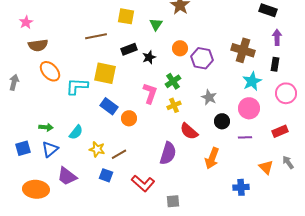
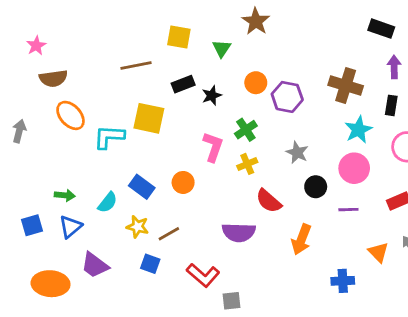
blue rectangle: (109, 106) -> (142, 187), moved
purple semicircle: (168, 153) -> (239, 232), turned 75
gray square: (173, 201) -> (232, 301), moved

